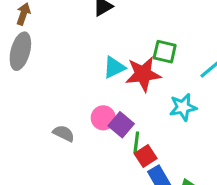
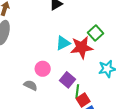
green square: (165, 52) -> (95, 33), turned 35
pink circle: (103, 118) -> (43, 69), moved

